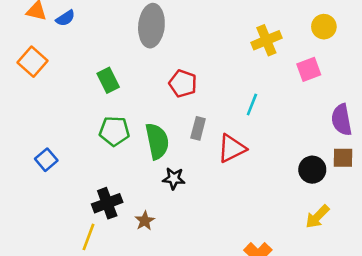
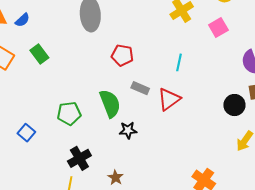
green rectangle: (108, 80) -> (39, 54), moved
gray rectangle: (198, 128) -> (140, 88), turned -72
green pentagon: (114, 131) -> (69, 113), moved
brown star: (145, 221) -> (116, 177), moved

